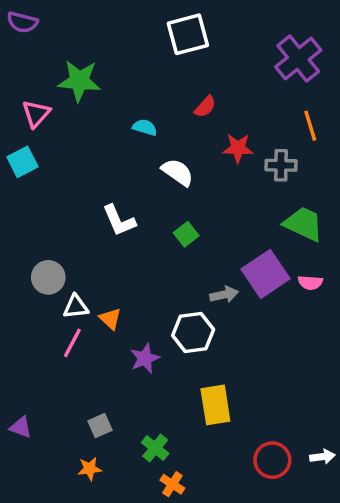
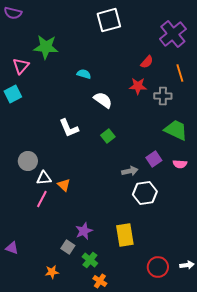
red semicircle: (205, 107) -> (147, 62), moved
purple square: (265, 274) -> (154, 159), size x0.6
white hexagon: (193, 333) -> (145, 193), moved
purple star: (145, 358) -> (84, 231), moved
gray square: (100, 426) -> (68, 247), moved, turned -32

